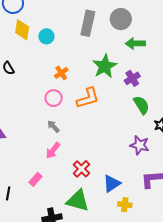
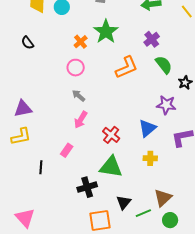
green star: (105, 66) -> (106, 32), moved
orange L-shape: (88, 98) -> (127, 67), moved
blue triangle: (112, 183) -> (147, 128), moved
yellow cross: (125, 205) -> (150, 158), moved

